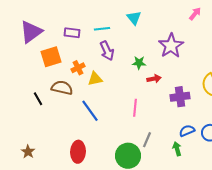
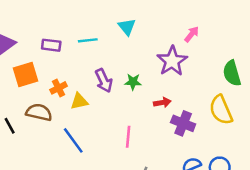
pink arrow: (195, 14) -> (192, 34), moved
purple arrow: (107, 51) -> (104, 81), moved
red arrow: (154, 79) -> (162, 103), moved
purple cross: (180, 97) -> (183, 123), turned 30

